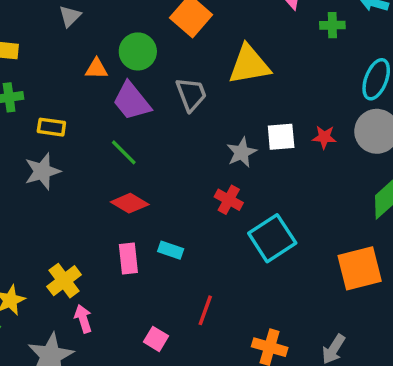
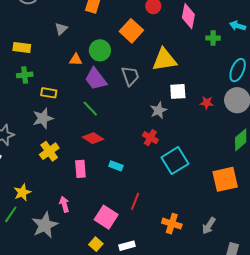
white square: (281, 137) -> (178, 91), moved
pink rectangle: (128, 259) -> (80, 169), moved
yellow cross: (64, 281) -> (49, 151), moved
pink square: (156, 339) -> (106, 217), size x1.6

